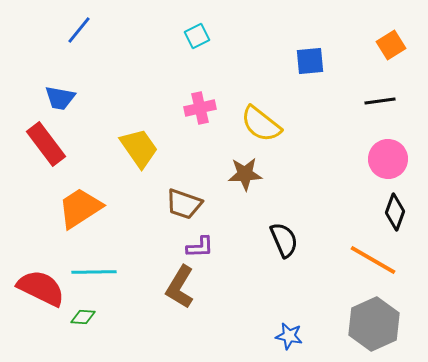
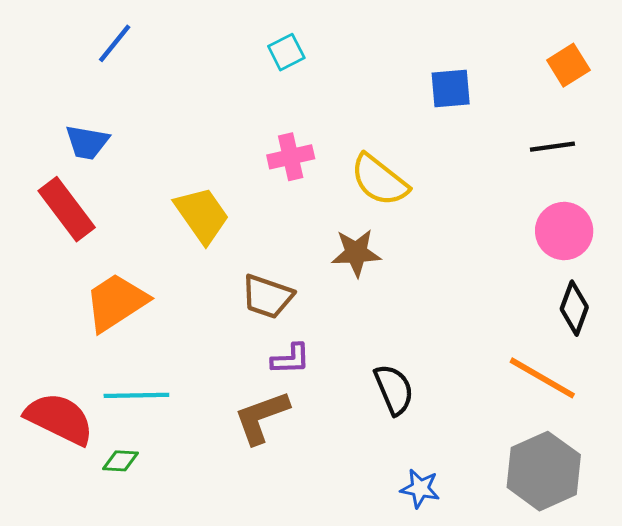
black semicircle: (284, 240) -> (394, 390), moved
brown L-shape: (180, 287) -> (262, 417), turned 39

